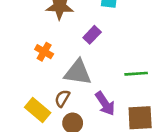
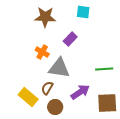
orange cross: (44, 52) -> (42, 52), moved
purple arrow: (105, 104) -> (80, 92), turned -90

